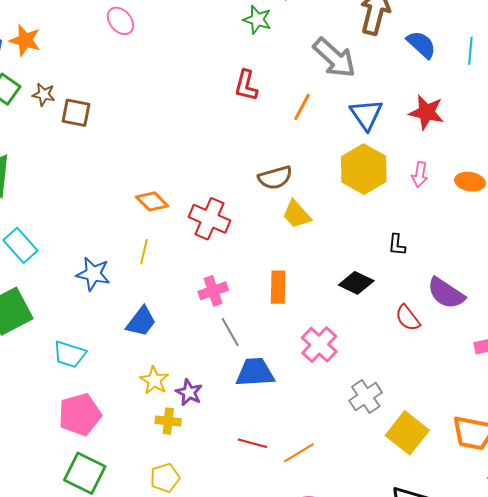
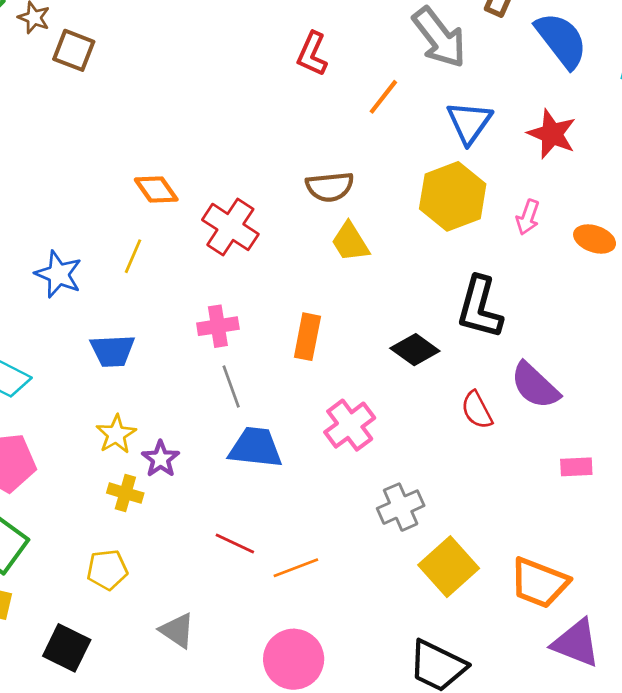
blue semicircle: (421, 44) -> (561, 40), size x1.4
black L-shape: (397, 245) -> (480, 308), size x2.0
blue trapezoid: (141, 322) -> (112, 351), turned 40

